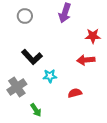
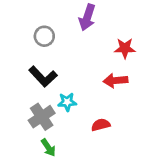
gray circle: (25, 16) -> (44, 36), moved
gray cross: (17, 87) -> (42, 117), moved

